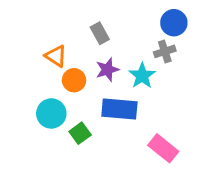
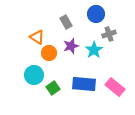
blue circle: (174, 23) -> (96, 14), moved
blue rectangle: (119, 109) -> (84, 84), moved
pink rectangle: (163, 148) -> (115, 87), moved

